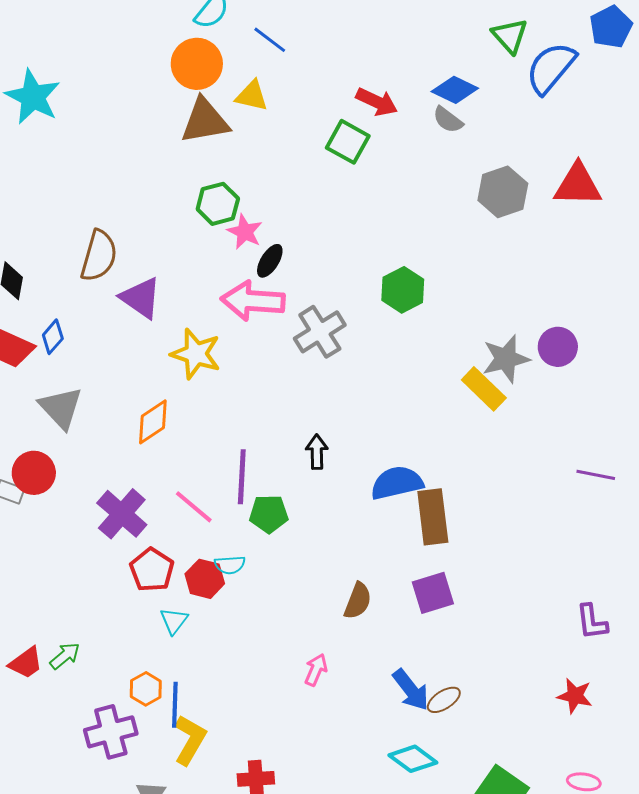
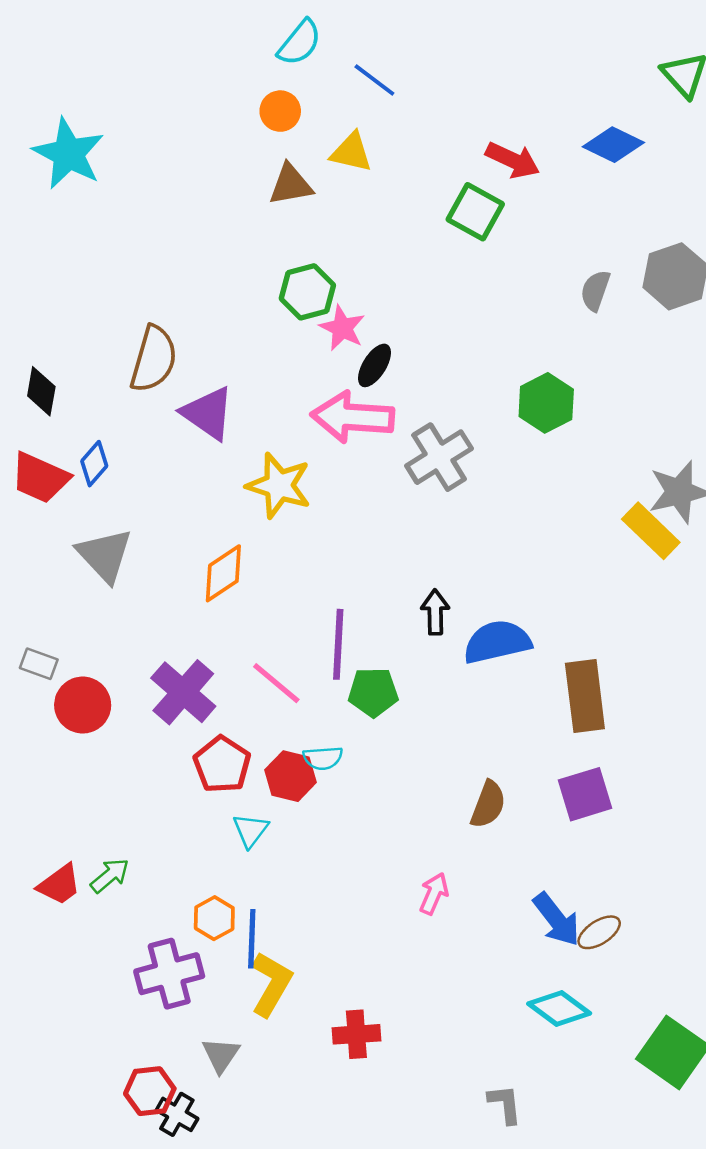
orange circle: (197, 64) -> (280, 111), size x0.6
gray semicircle: (448, 120) -> (595, 291), moved, turned 72
brown triangle: (205, 121) -> (291, 185), size x0.7
red circle: (34, 473) -> (83, 705), moved
blue semicircle: (397, 483) -> (497, 642), moved

